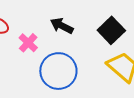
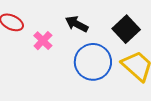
blue circle: (58, 71) -> (93, 62), moved

